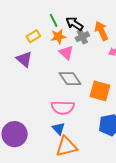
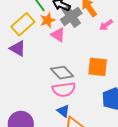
yellow rectangle: (33, 36) -> (23, 24), size x1.6
gray cross: (82, 37) -> (71, 16), size x1.5
gray diamond: (70, 79) -> (62, 73), moved

